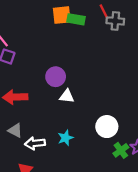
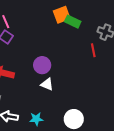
red line: (104, 12) -> (93, 50), moved
orange square: (62, 15) -> (62, 15), turned -30

